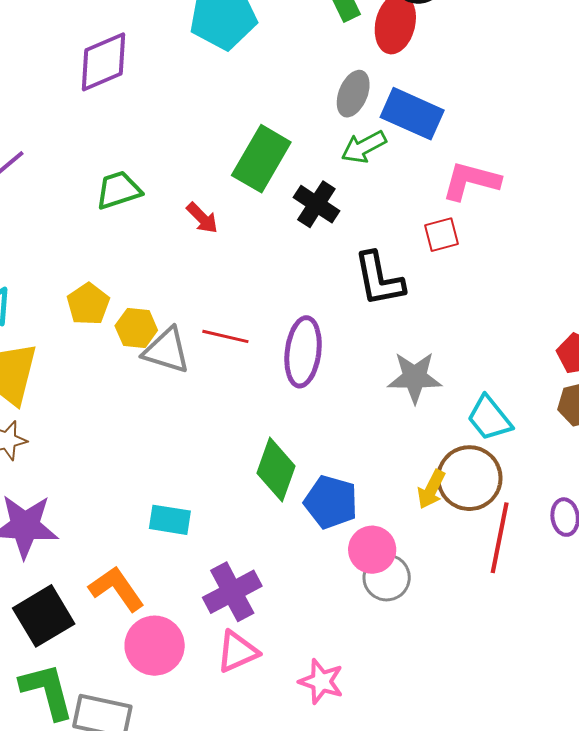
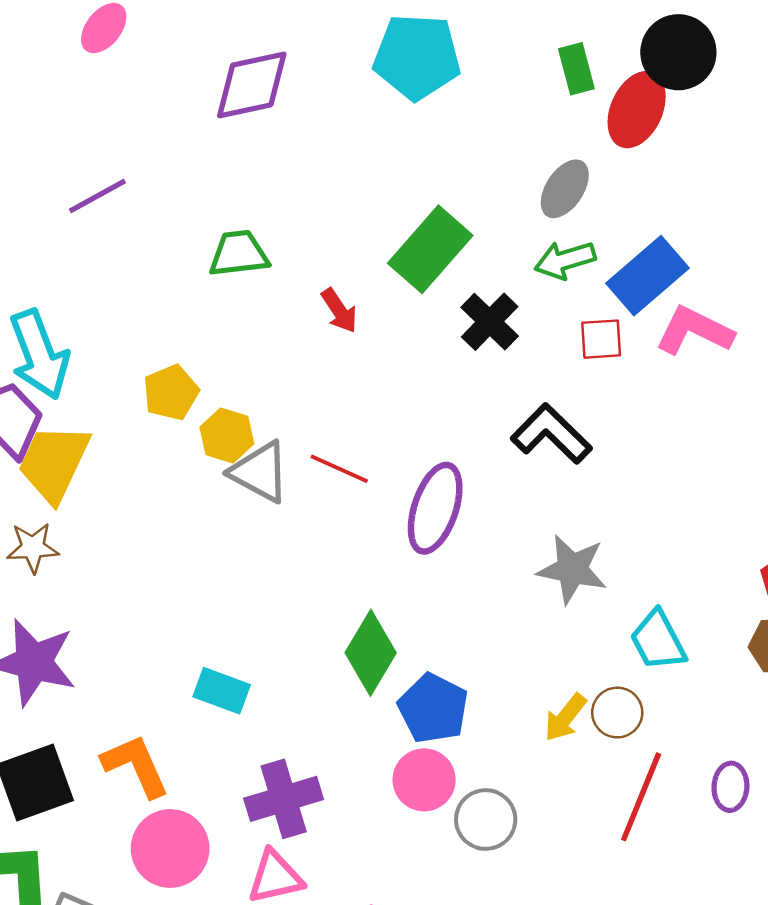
blue rectangle: (412, 114) -> (648, 276), moved, turned -76
red square: (442, 235) -> (601, 339), moved
black L-shape: (379, 279) -> (551, 434), turned 134
brown circle: (469, 478) -> (617, 713), size x0.6
pink circle: (372, 550) -> (424, 780), moved

